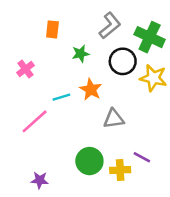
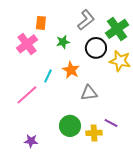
green cross: (150, 37) -> (117, 29), turned 30
pink cross: (26, 69) -> (27, 44), moved, size x1.5
cyan line: (61, 97) -> (48, 76), turned -48

